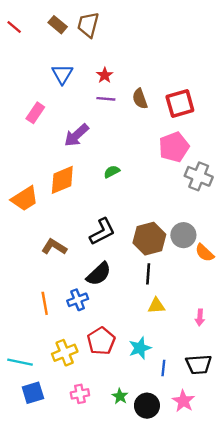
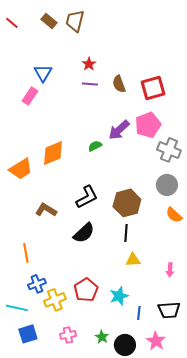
blue triangle: (62, 74) -> (43, 73), moved
purple arrow: (76, 135) -> (119, 130), moved
gray circle: (183, 235) -> (167, 185), moved
blue cross: (78, 300) -> (37, 284), moved
orange line: (45, 303) -> (26, 253), moved

